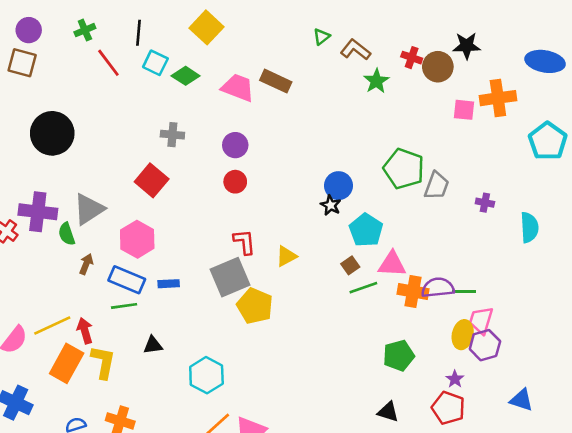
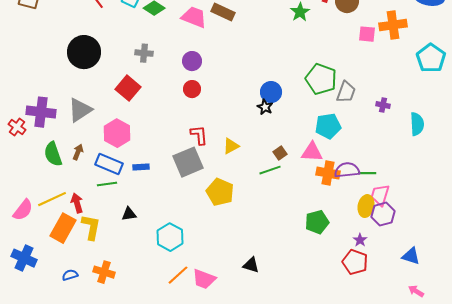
black circle: (52, 133) -> (84, 52), moved
cyan pentagon: (366, 230) -> (328, 126), moved, turned 30
green semicircle: (67, 234) -> (53, 154), moved, size x1.4
green line: (363, 288) -> (270, 170), moved
yellow pentagon: (255, 306) -> (220, 192), moved
black triangle: (388, 412) -> (251, 265), moved

